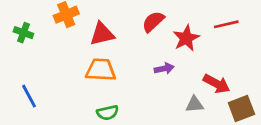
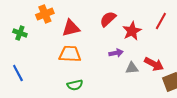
red line: (226, 24) -> (161, 21), turned -48
green cross: (23, 33) -> (20, 33), moved
gray triangle: (195, 104) -> (132, 68), moved

